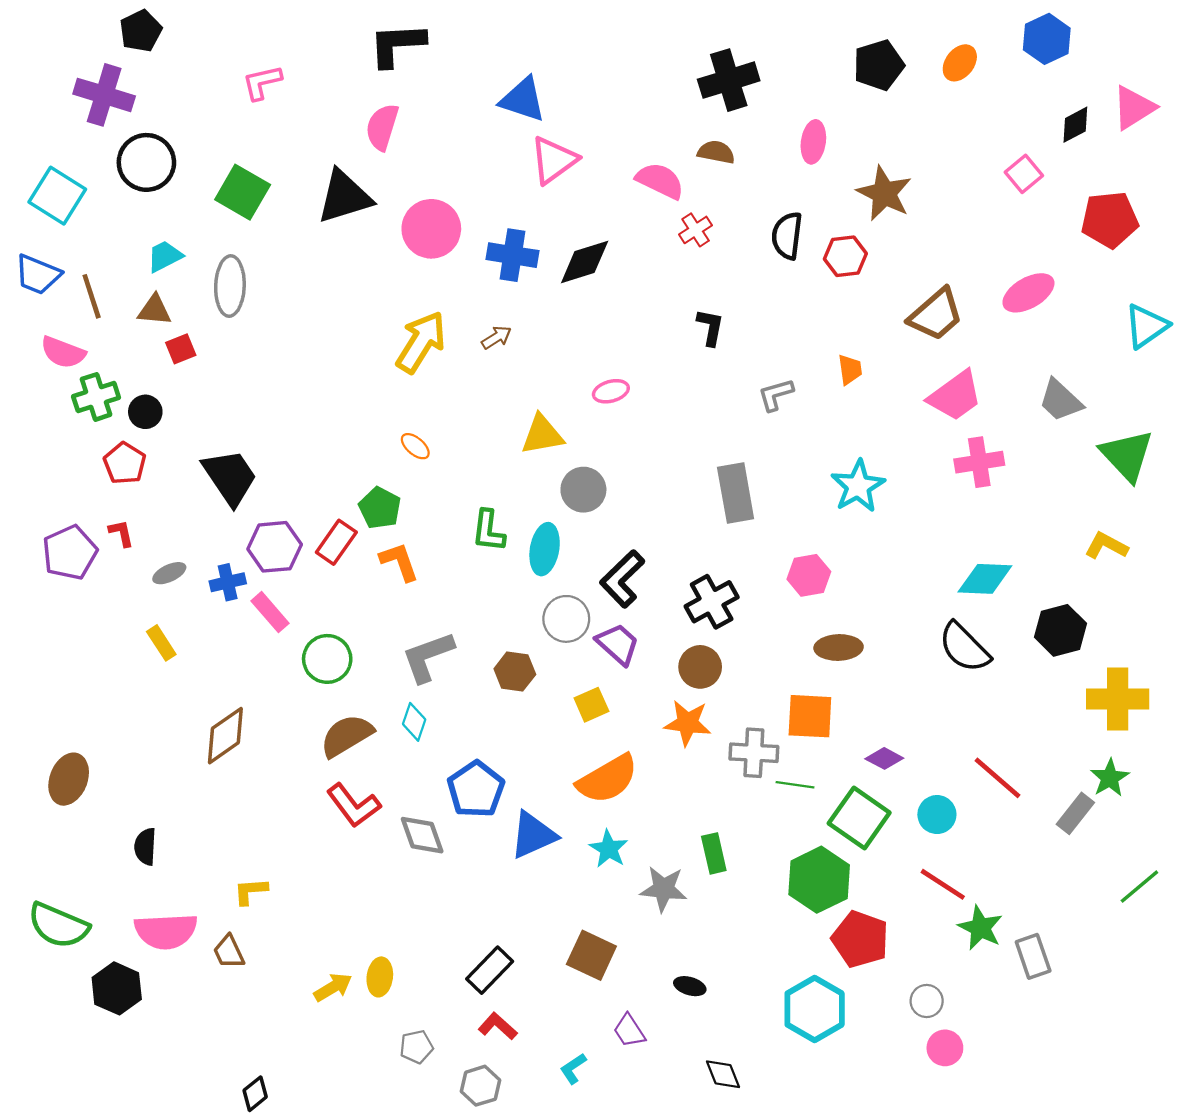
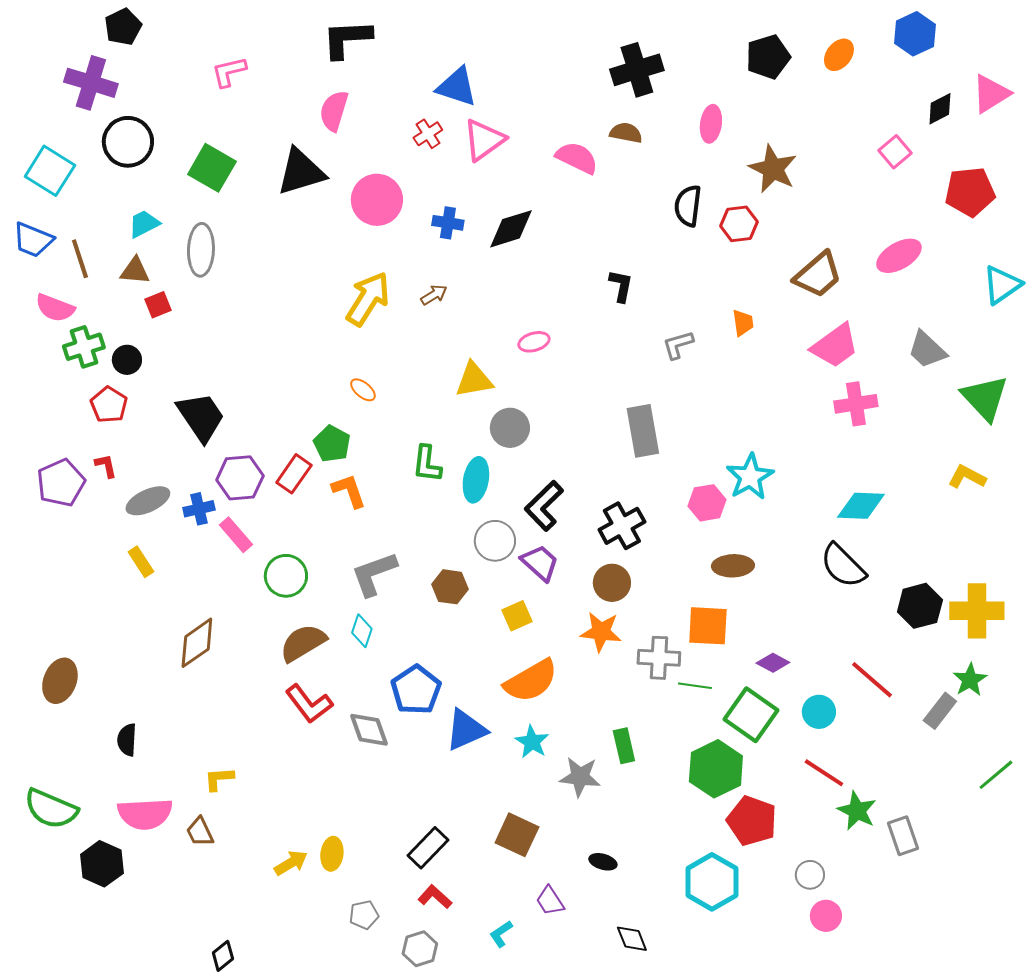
red cross: (696, 230) -> (428, 134), moved
blue cross: (513, 255) -> (448, 223), size x0.7
cyan star: (858, 486) -> (750, 477), moved
gray ellipse: (169, 573) -> (148, 501), size x1.5
black hexagon: (1060, 630) -> (920, 606), moved

